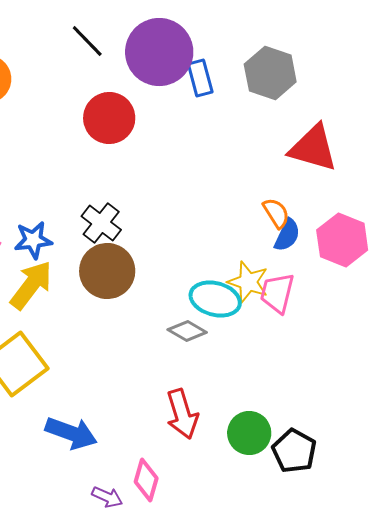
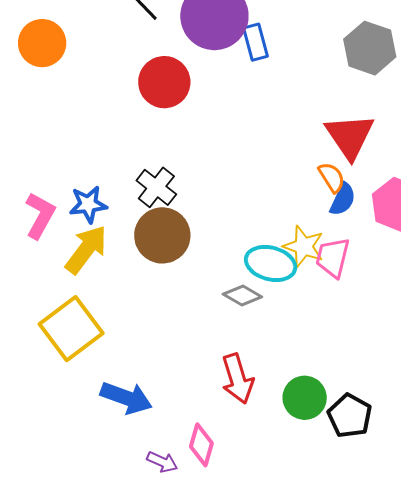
gray hexagon: (270, 73) -> (370, 48), moved
red triangle: (313, 148) -> (350, 136), moved, turned 40

